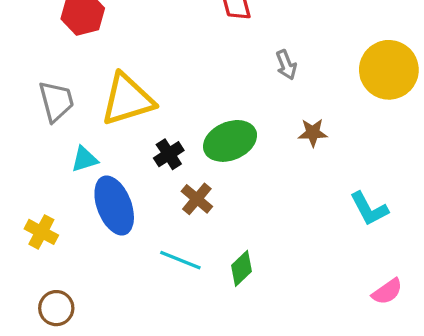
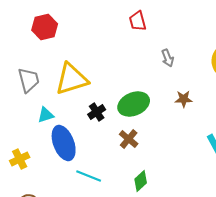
brown cross: (197, 199) -> (129, 139), moved
yellow cross: (41, 232) -> (20, 159), turned 36
cyan line: (180, 260) -> (89, 176), moved

